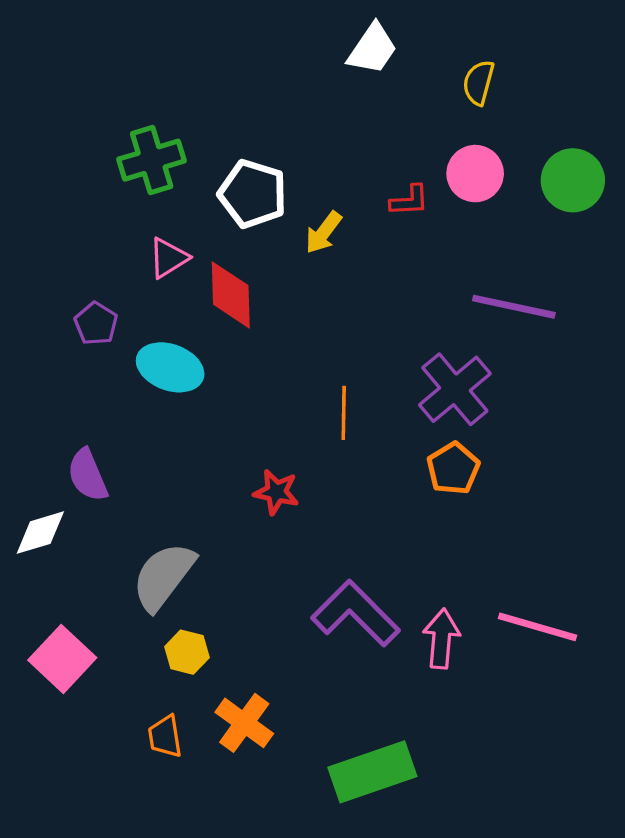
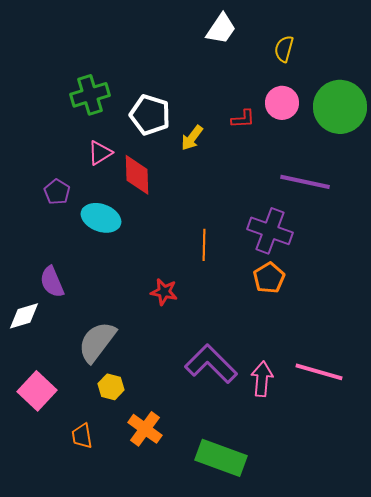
green circle: (573, 180) -> (340, 107), size x1.4
purple cross: (455, 389) -> (270, 231), turned -30
orange trapezoid: (165, 736) -> (82, 436), moved
green rectangle: (372, 772) -> (221, 458), turned 39

